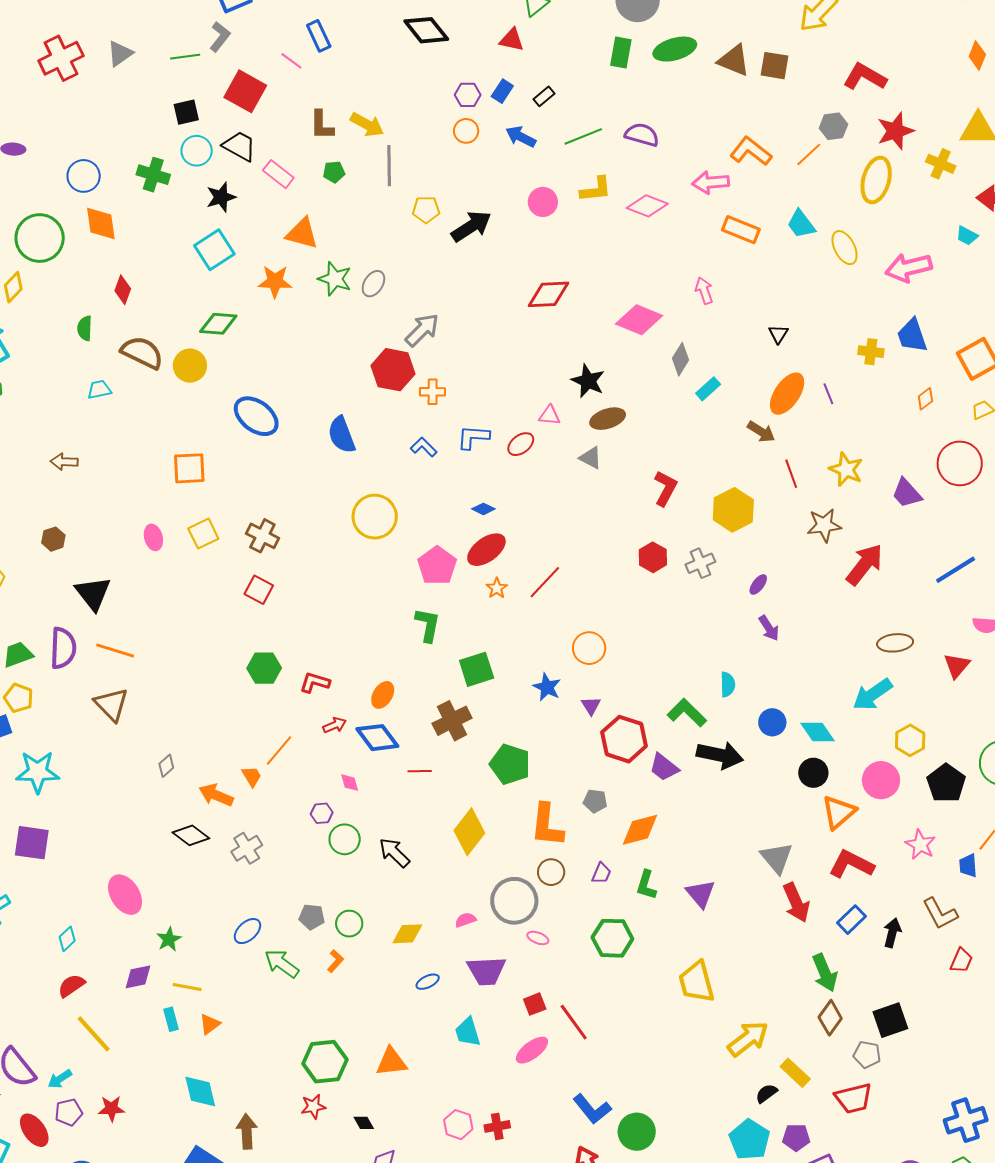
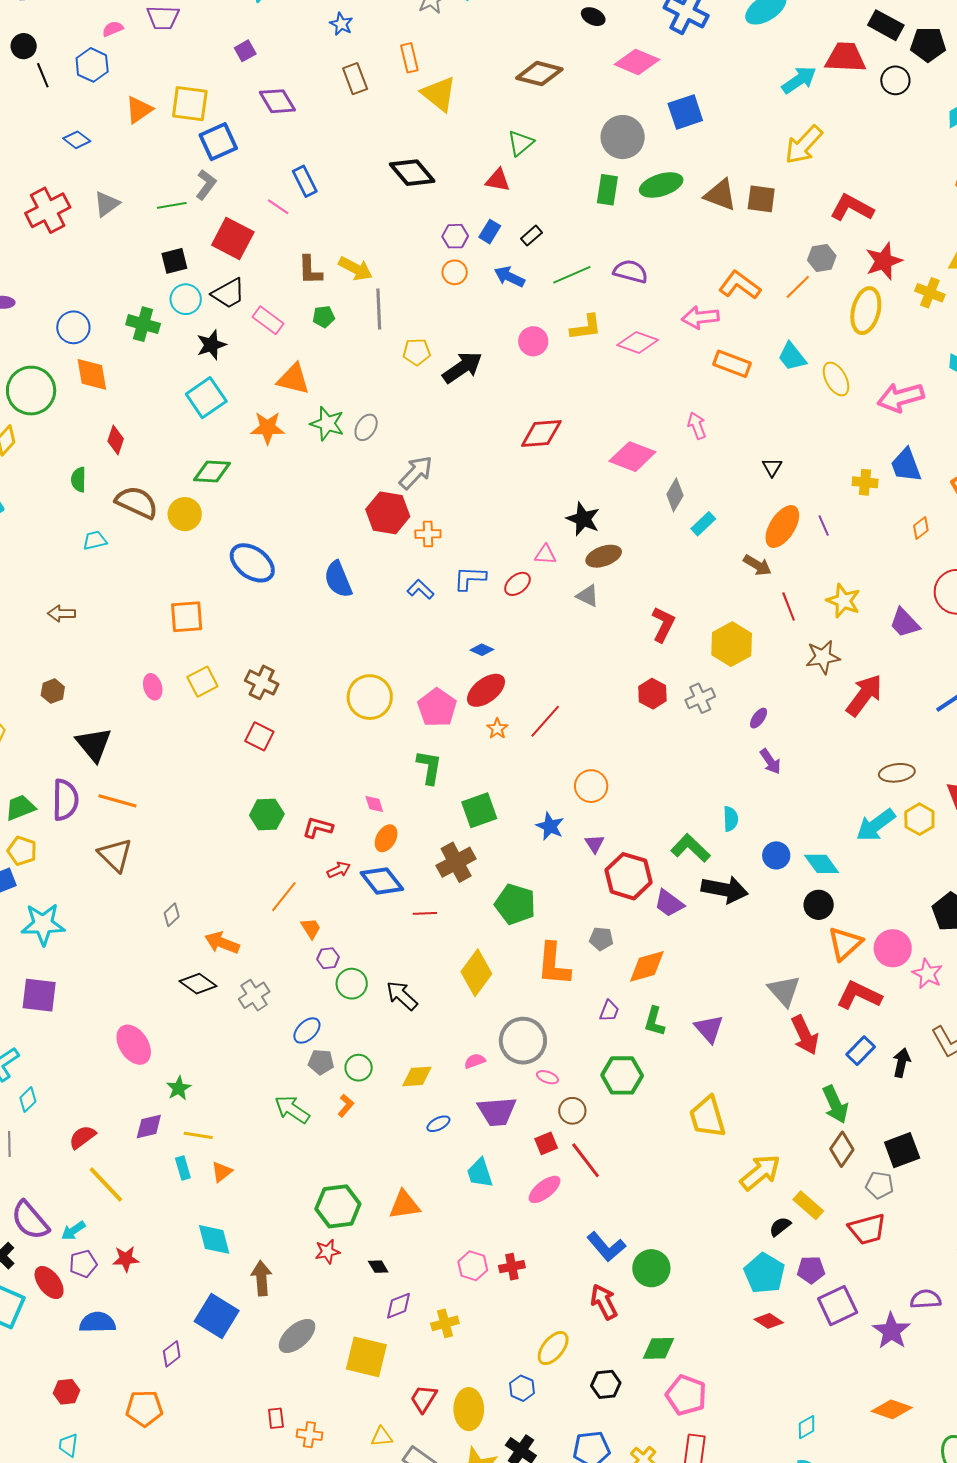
black trapezoid: (239, 146) -> (228, 293), turned 123
yellow circle: (375, 517) -> (370, 697), moved
yellow hexagon: (910, 740) -> (919, 819), moved
orange trapezoid: (252, 776) -> (311, 928), moved
pink circle: (881, 780) -> (893, 948), moved
pink diamond: (350, 783) -> (374, 804), moved
brown circle: (551, 872) -> (572, 1111), moved
blue ellipse: (247, 931) -> (307, 1030), moved
cyan diamond: (67, 939) -> (28, 1100), moved

